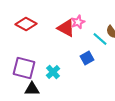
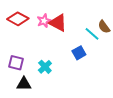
pink star: (78, 22) -> (44, 21), moved
purple square: (24, 68) -> (16, 63), size x0.7

